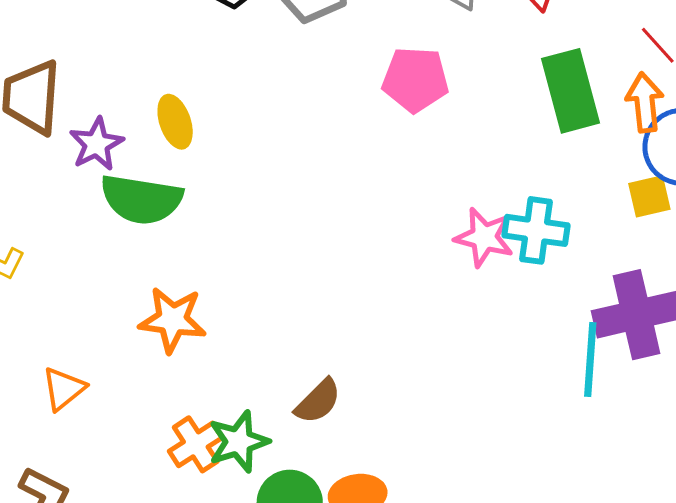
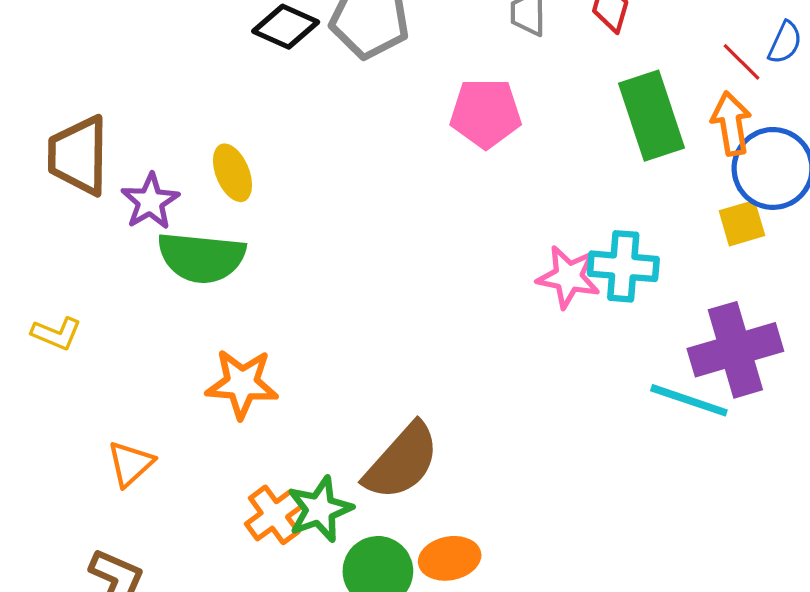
cyan line: (590, 359) -> (689, 400), turned -72
brown semicircle: (318, 401) -> (402, 461), size x1.6

